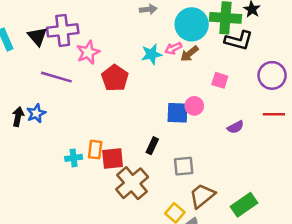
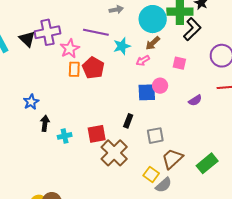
black L-shape: (239, 40) -> (192, 29), turned -55
pink arrow: (173, 48) -> (143, 61), moved
purple line: (56, 77) -> (96, 32), moved
black arrow: (18, 117) -> (45, 123), moved
orange rectangle: (95, 150) -> (74, 69), moved

